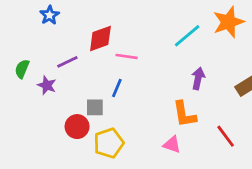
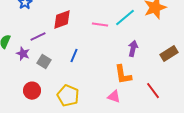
pink line: (127, 56) -> (100, 25), moved
gray square: (95, 107) -> (44, 62), moved, turned 32
red circle: (77, 127) -> (32, 91), moved
yellow pentagon: (109, 143) -> (68, 96), turned -30

